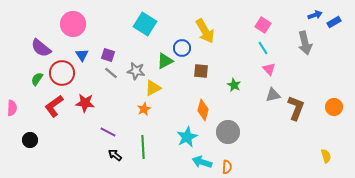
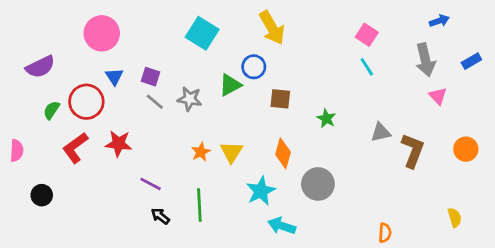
blue rectangle: (334, 22) -> (471, 61), moved
yellow arrow: (205, 31) -> (272, 28), moved
purple semicircle: (41, 48) -> (40, 67), moved, turned -65
pink triangle: (269, 69) -> (438, 96), moved
yellow triangle: (153, 88) -> (231, 152), moved, turned -30
orange semicircle: (227, 167) -> (385, 233), moved

